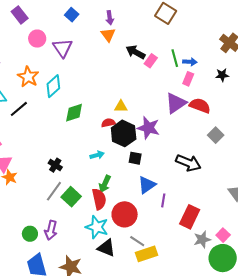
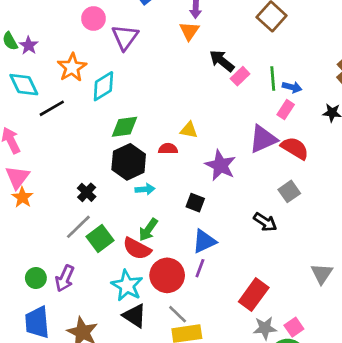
black hexagon: (124, 133) -> (129, 162), moved
gray square: (216, 135) -> (289, 191), moved
black arrow: (188, 163) -> (265, 222), size x0.7
red semicircle: (99, 199) -> (137, 249), turned 120
purple line: (163, 200) -> (200, 268), moved

